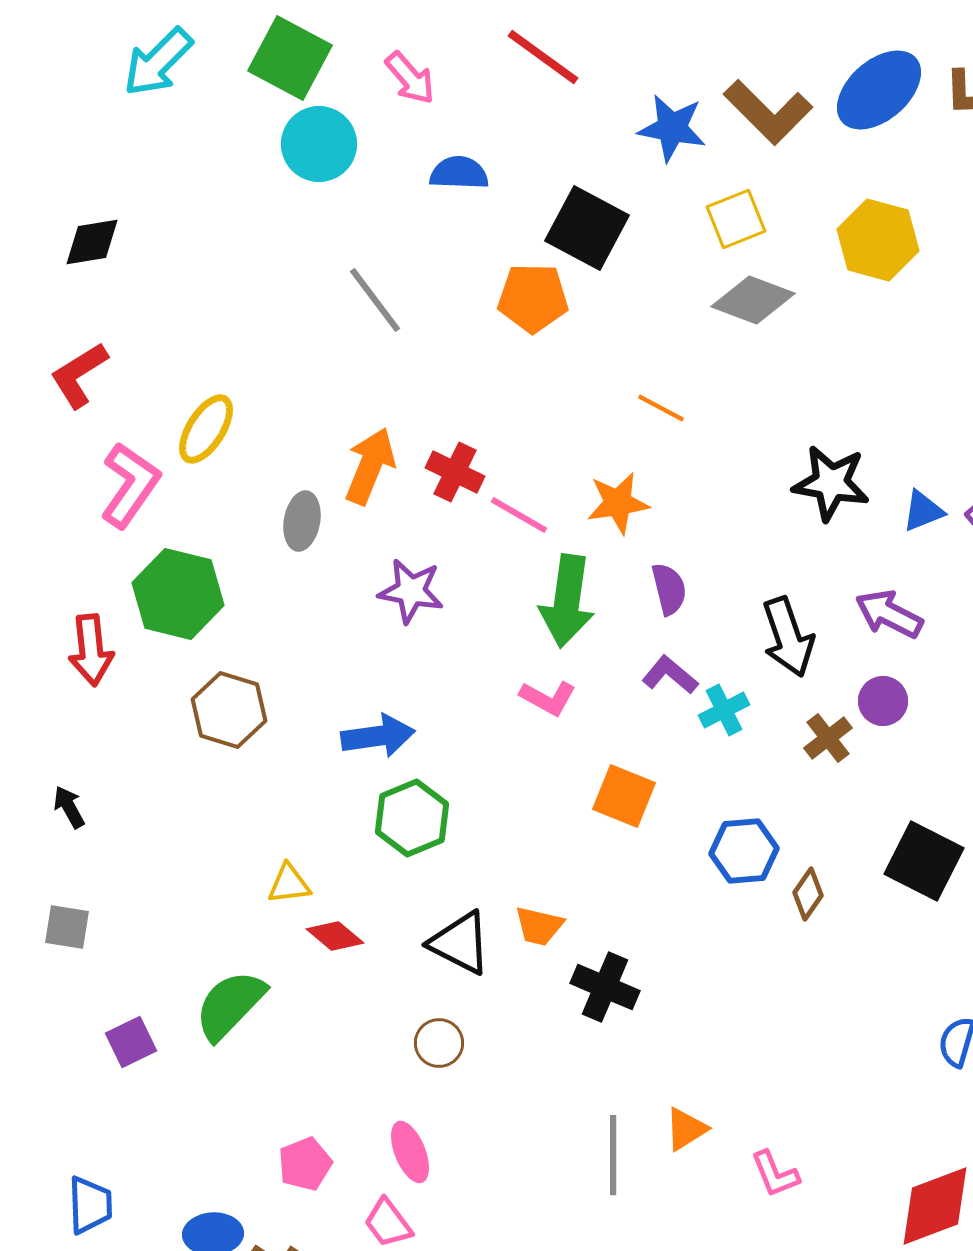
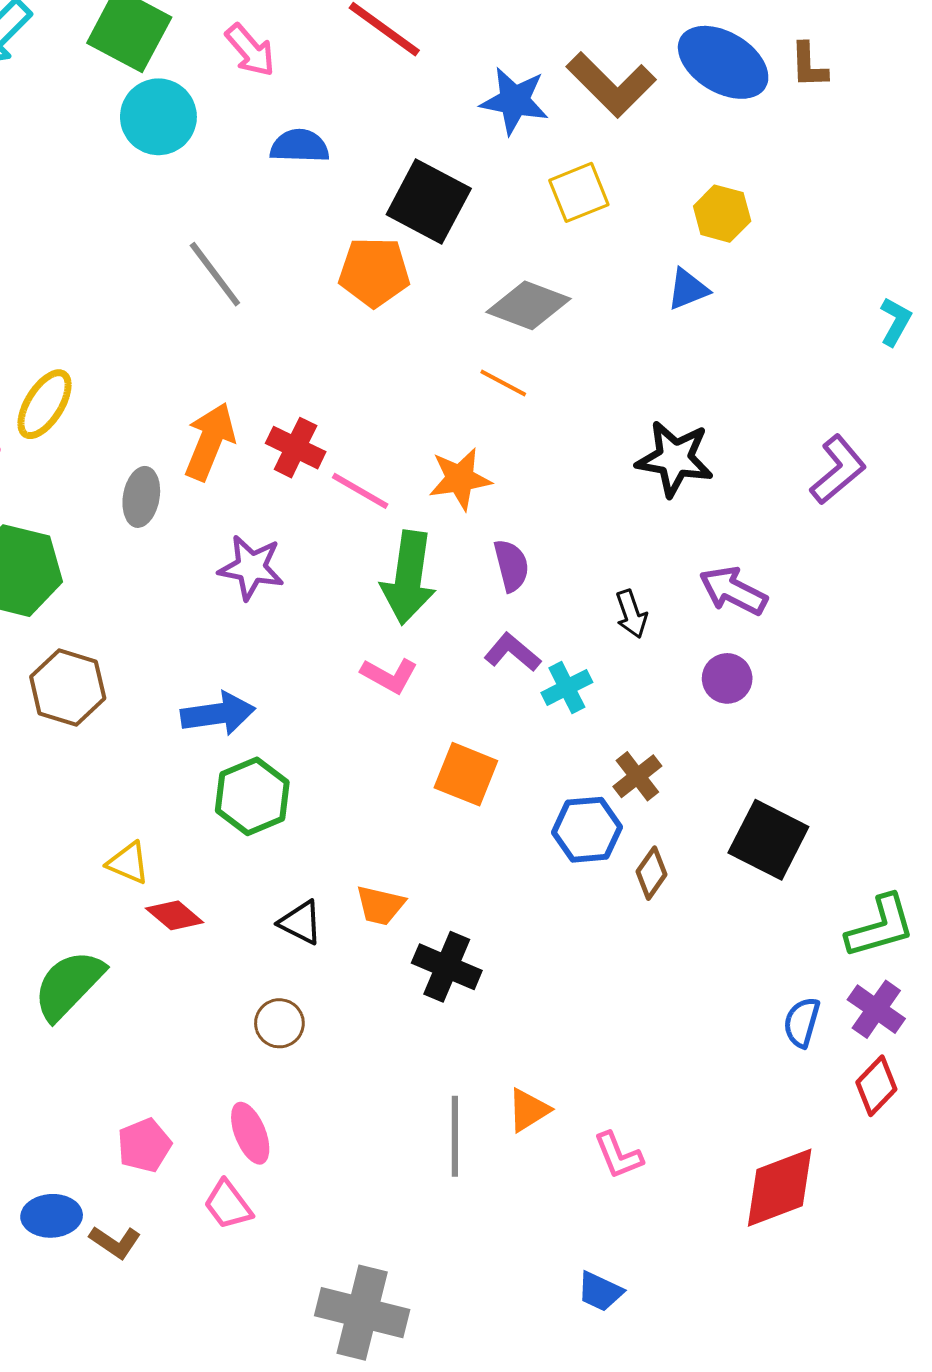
blue ellipse: (879, 90) -> (723, 62), turned 72
yellow hexagon: (878, 240) -> (722, 214), size x0.7
gray diamond: (753, 300) -> (528, 305), moved
blue triangle: (923, 511) -> (688, 289), moved
black arrow: (788, 637) -> (631, 614), size x0.6
brown cross: (828, 738) -> (637, 776), moved
yellow triangle: (289, 884) -> (128, 863), turned 30
black triangle: (460, 943) -> (301, 922), size x0.7

